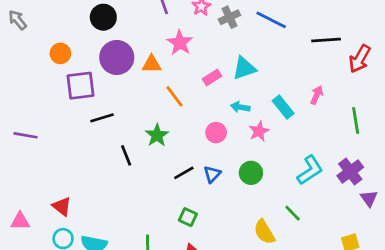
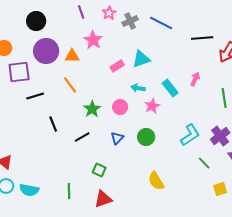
orange line: (174, 96) -> (70, 85), moved
green star: (157, 135) -> (92, 109), moved
black line: (184, 173) -> (82, 137), moved
green line: (293, 213) -> (204, 163), moved

